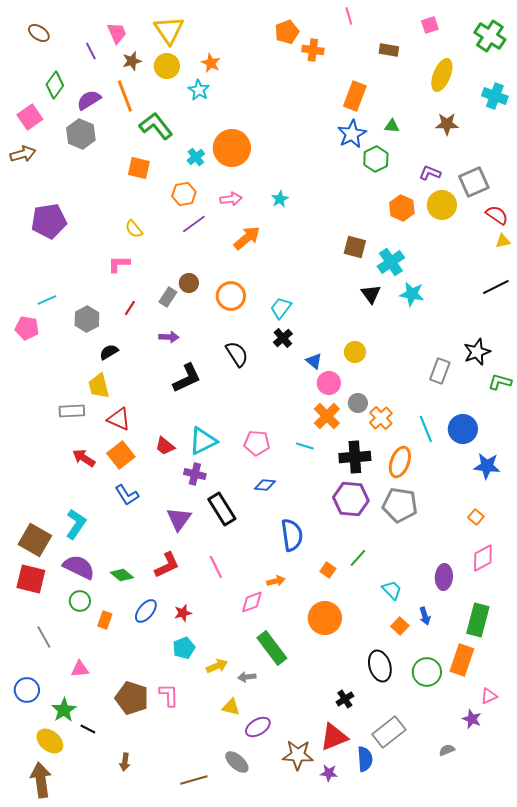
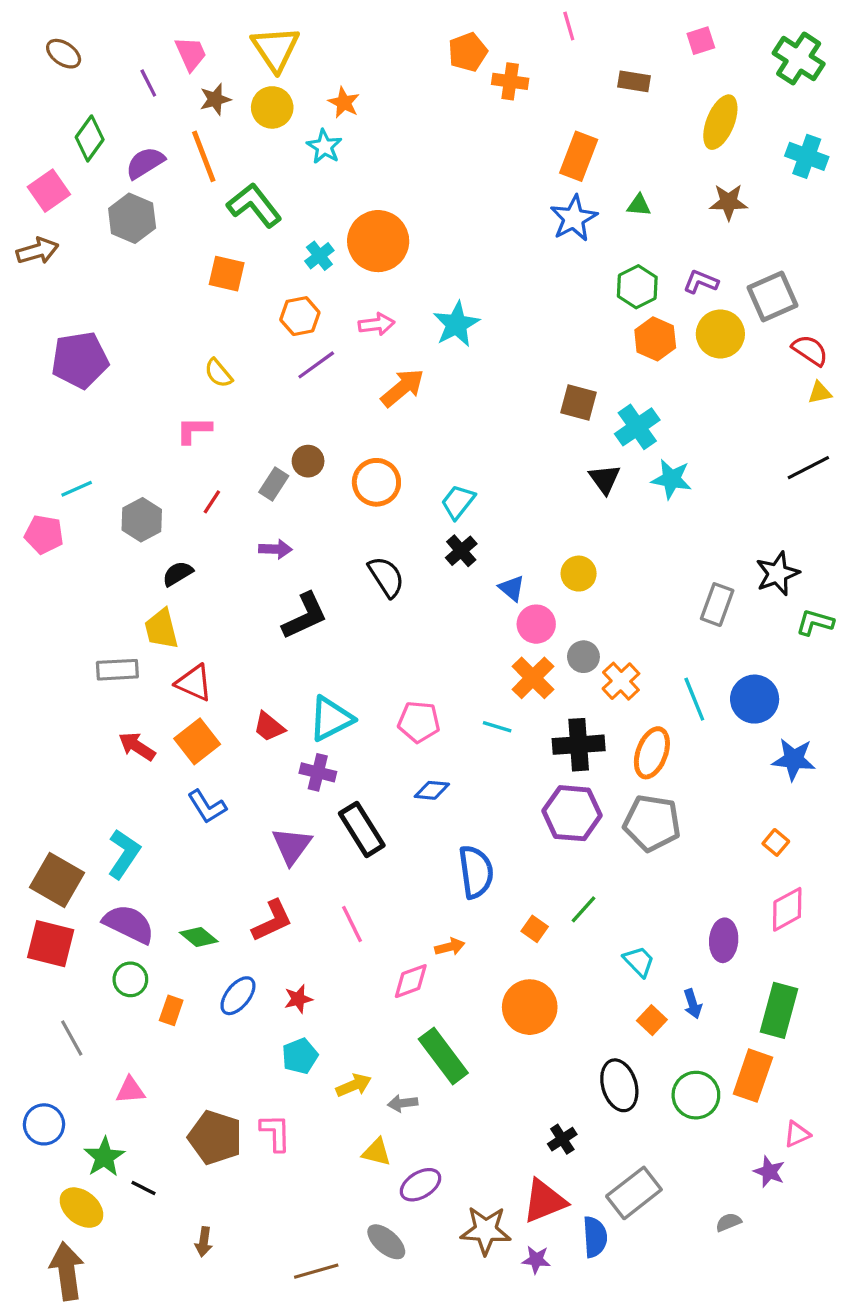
green hexagon: (376, 159) -> (637, 287), moved
cyan star: (280, 199) -> (456, 324), size x1.6

